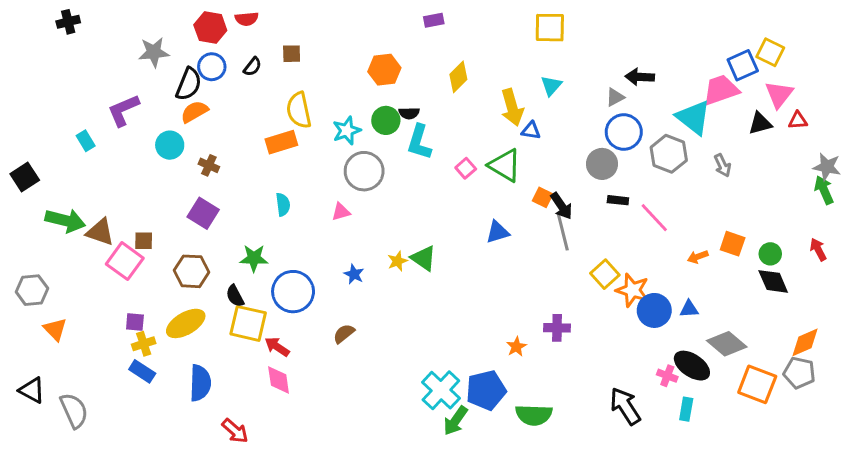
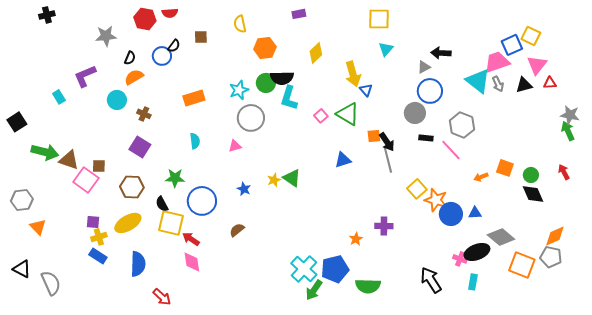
blue circle: (212, 67) -> (162, 56), moved
black semicircle: (189, 84) -> (130, 58), size x0.6
cyan triangle: (551, 86) -> (386, 49), moved
yellow semicircle: (299, 110) -> (240, 24), moved, size x0.7
black semicircle: (409, 113) -> (282, 78), size x1.6
blue triangle: (531, 131) -> (366, 90), turned 40
gray hexagon: (669, 154) -> (462, 125), moved
gray arrow: (722, 165) -> (498, 84), moved
orange square: (543, 197) -> (374, 136), turned -32
black ellipse: (692, 366) -> (477, 252), turned -55

